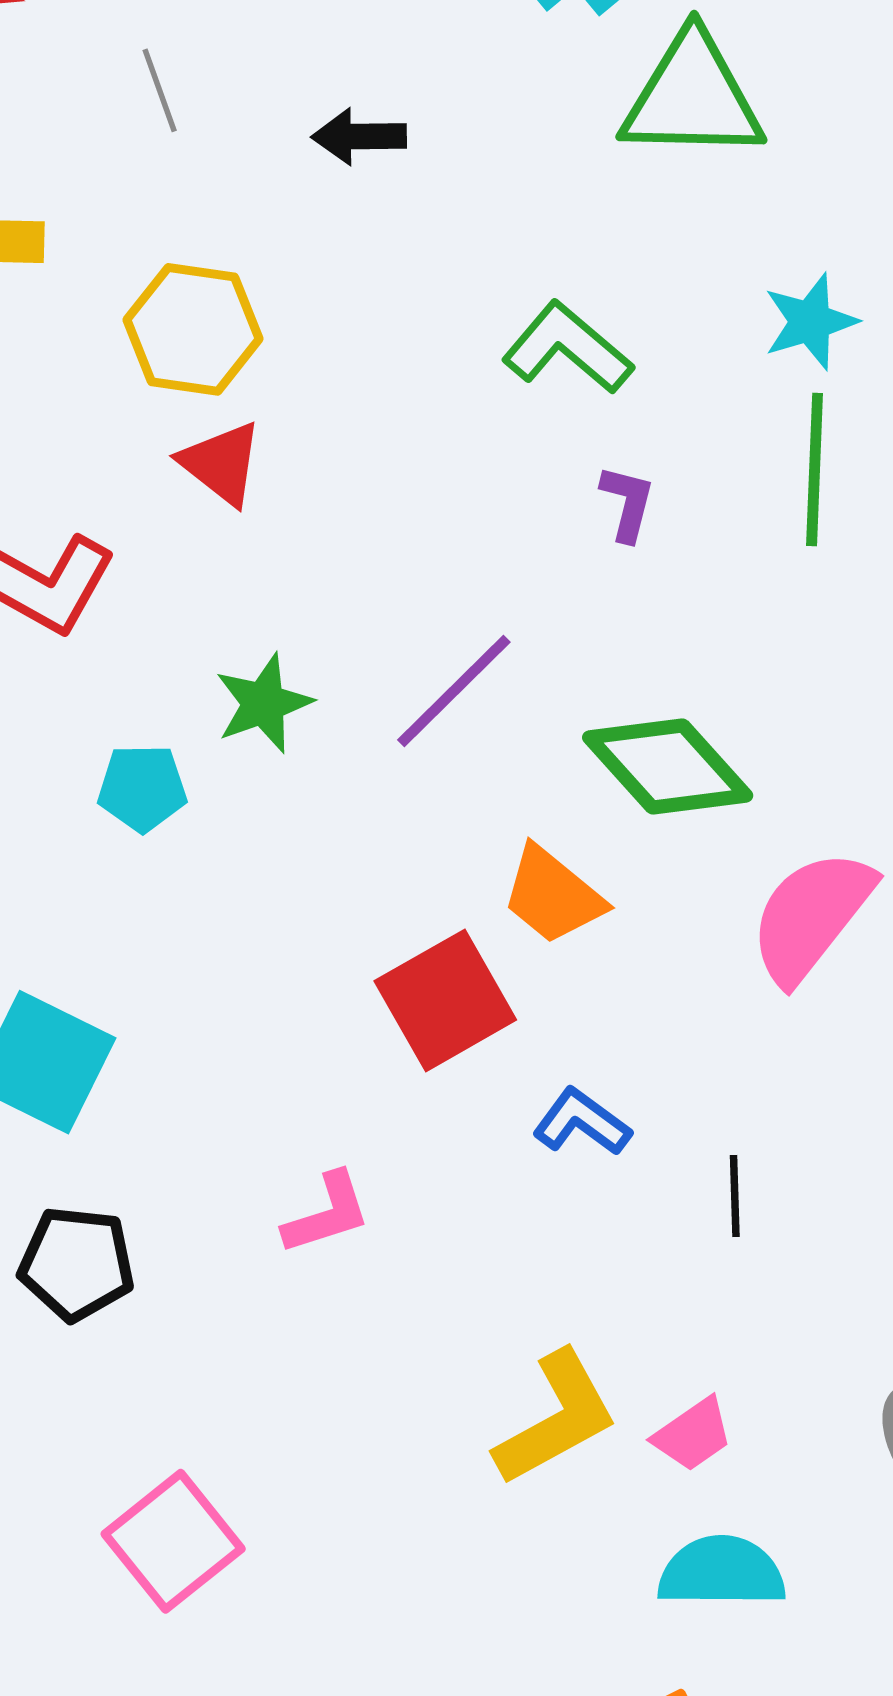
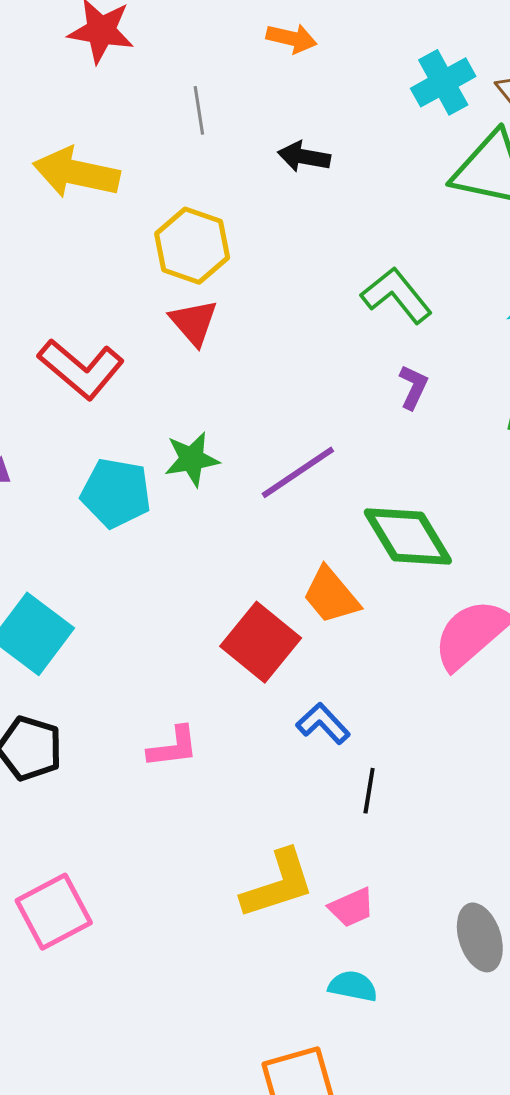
cyan pentagon: (142, 788) -> (116, 493), size x1.4
red square: (445, 1000) -> (261, 642), turned -32
black line: (735, 1196) -> (369, 791), moved
cyan semicircle: (722, 1572) -> (353, 986), size x0.7

